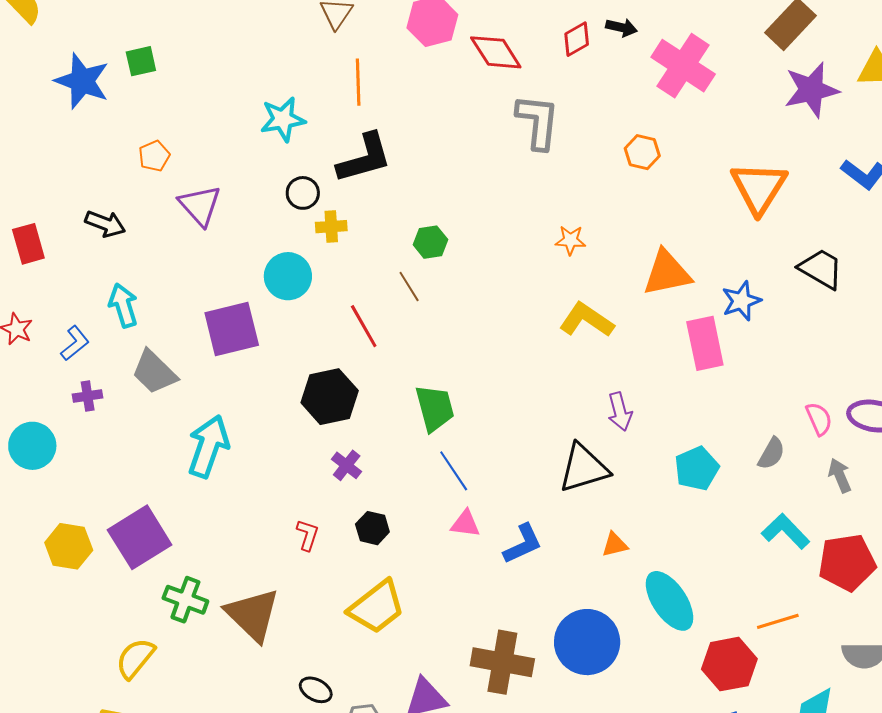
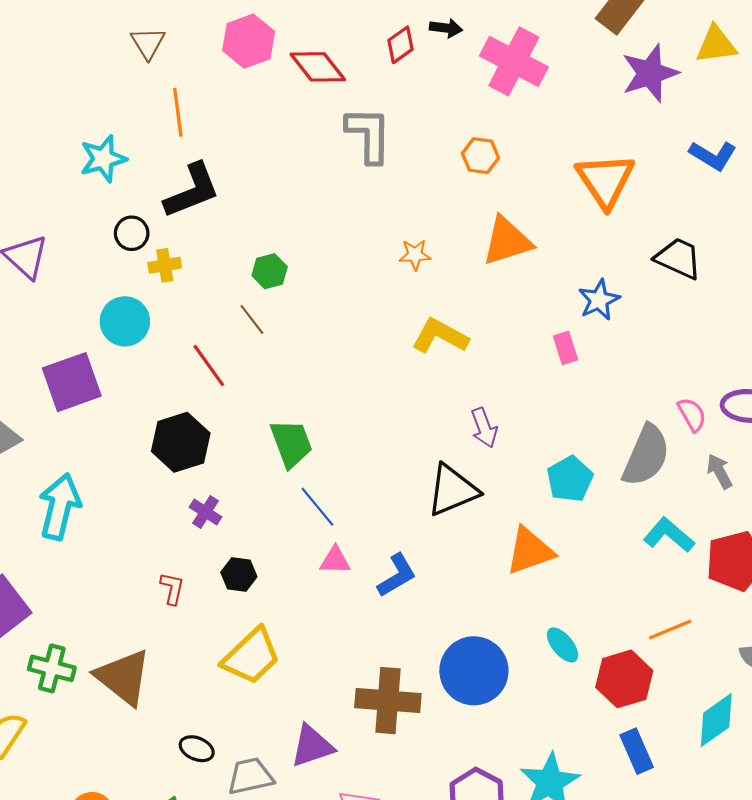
orange triangle: (667, 273) -> (507, 241), moved
pink rectangle: (705, 343) -> (565, 348), size x0.6
gray semicircle: (771, 453) -> (646, 456), size x1.8
orange triangle: (615, 545) -> (530, 551), moved, size x1.8
cyan ellipse: (670, 601) -> (563, 645), moved, size x0.6

